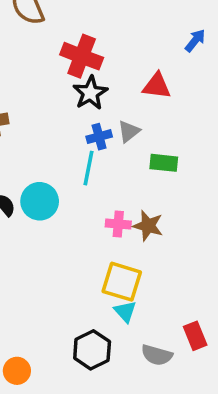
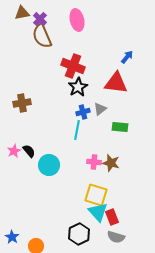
blue arrow: (195, 40) -> (127, 57), moved
red triangle: (157, 86) -> (116, 83), size x1.4
cyan circle: (40, 201) -> (49, 165), moved
cyan triangle: (125, 311) -> (98, 212), size x1.5
red rectangle: (195, 336) -> (112, 217), moved

